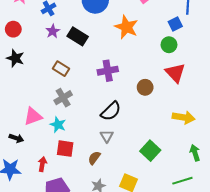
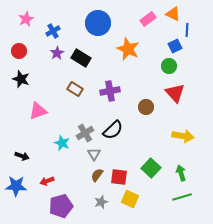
brown rectangle: (61, 69) -> (75, 89), moved
gray cross: (63, 98) -> (85, 133), moved
pink triangle: (33, 116) -> (38, 111), moved
gray triangle: (107, 136) -> (94, 154), moved
red square: (65, 149) -> (119, 177), moved
green arrow: (195, 153) -> (181, 173), moved
red arrow: (42, 164) -> (47, 181), turned -120

